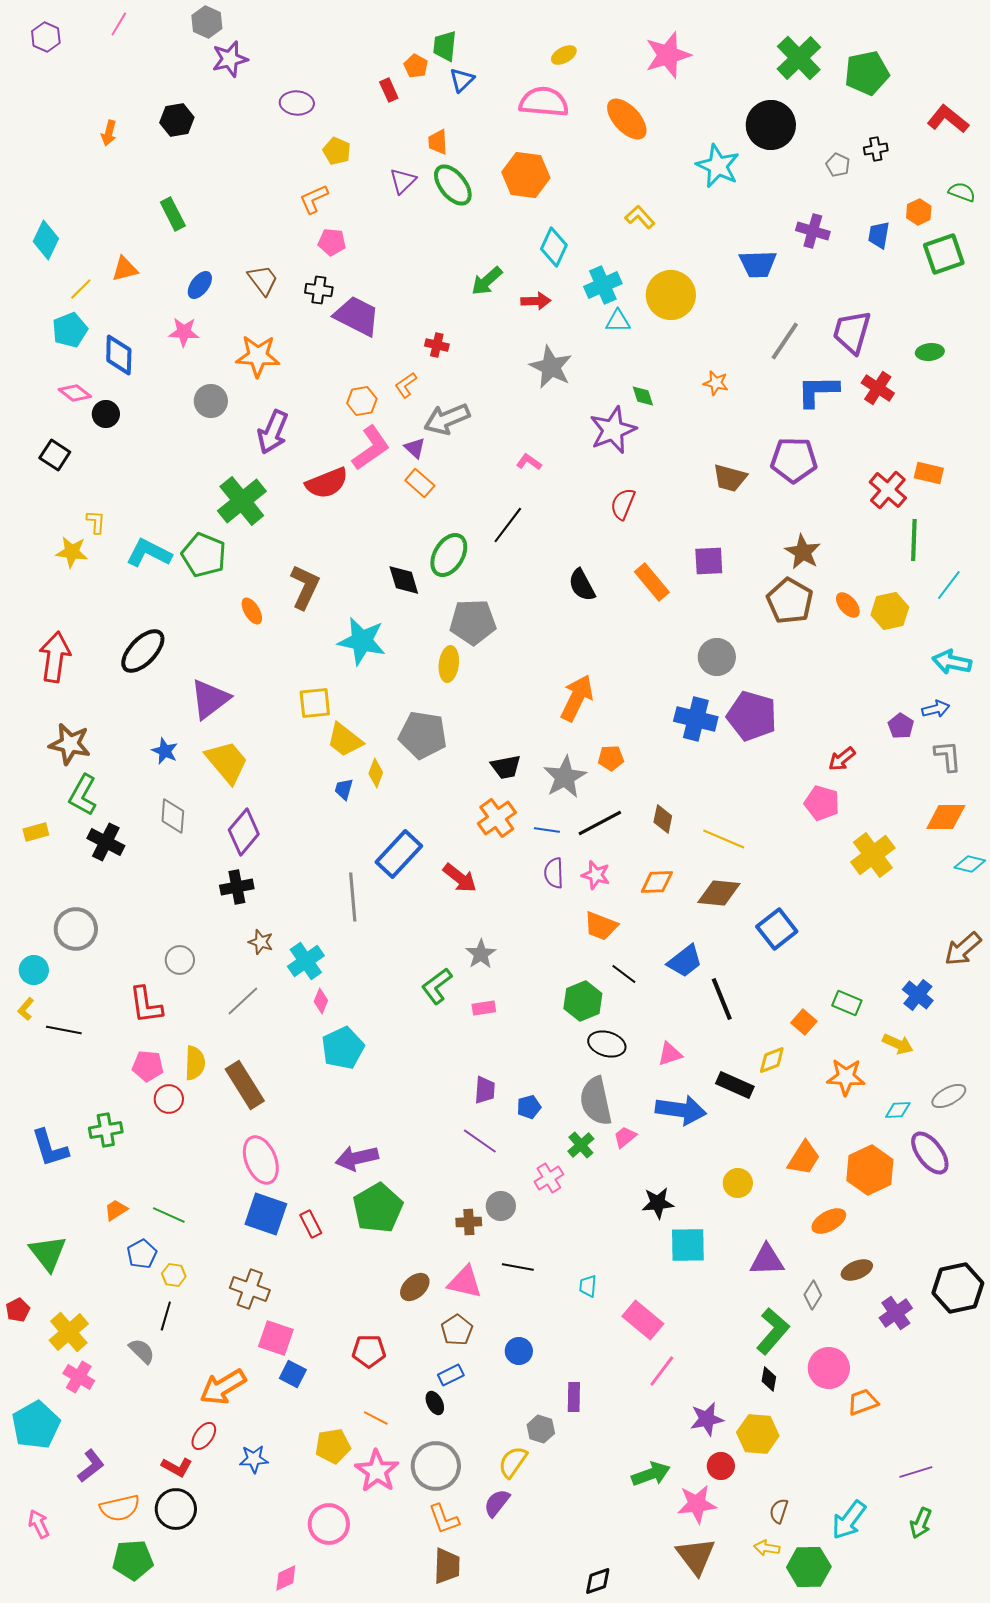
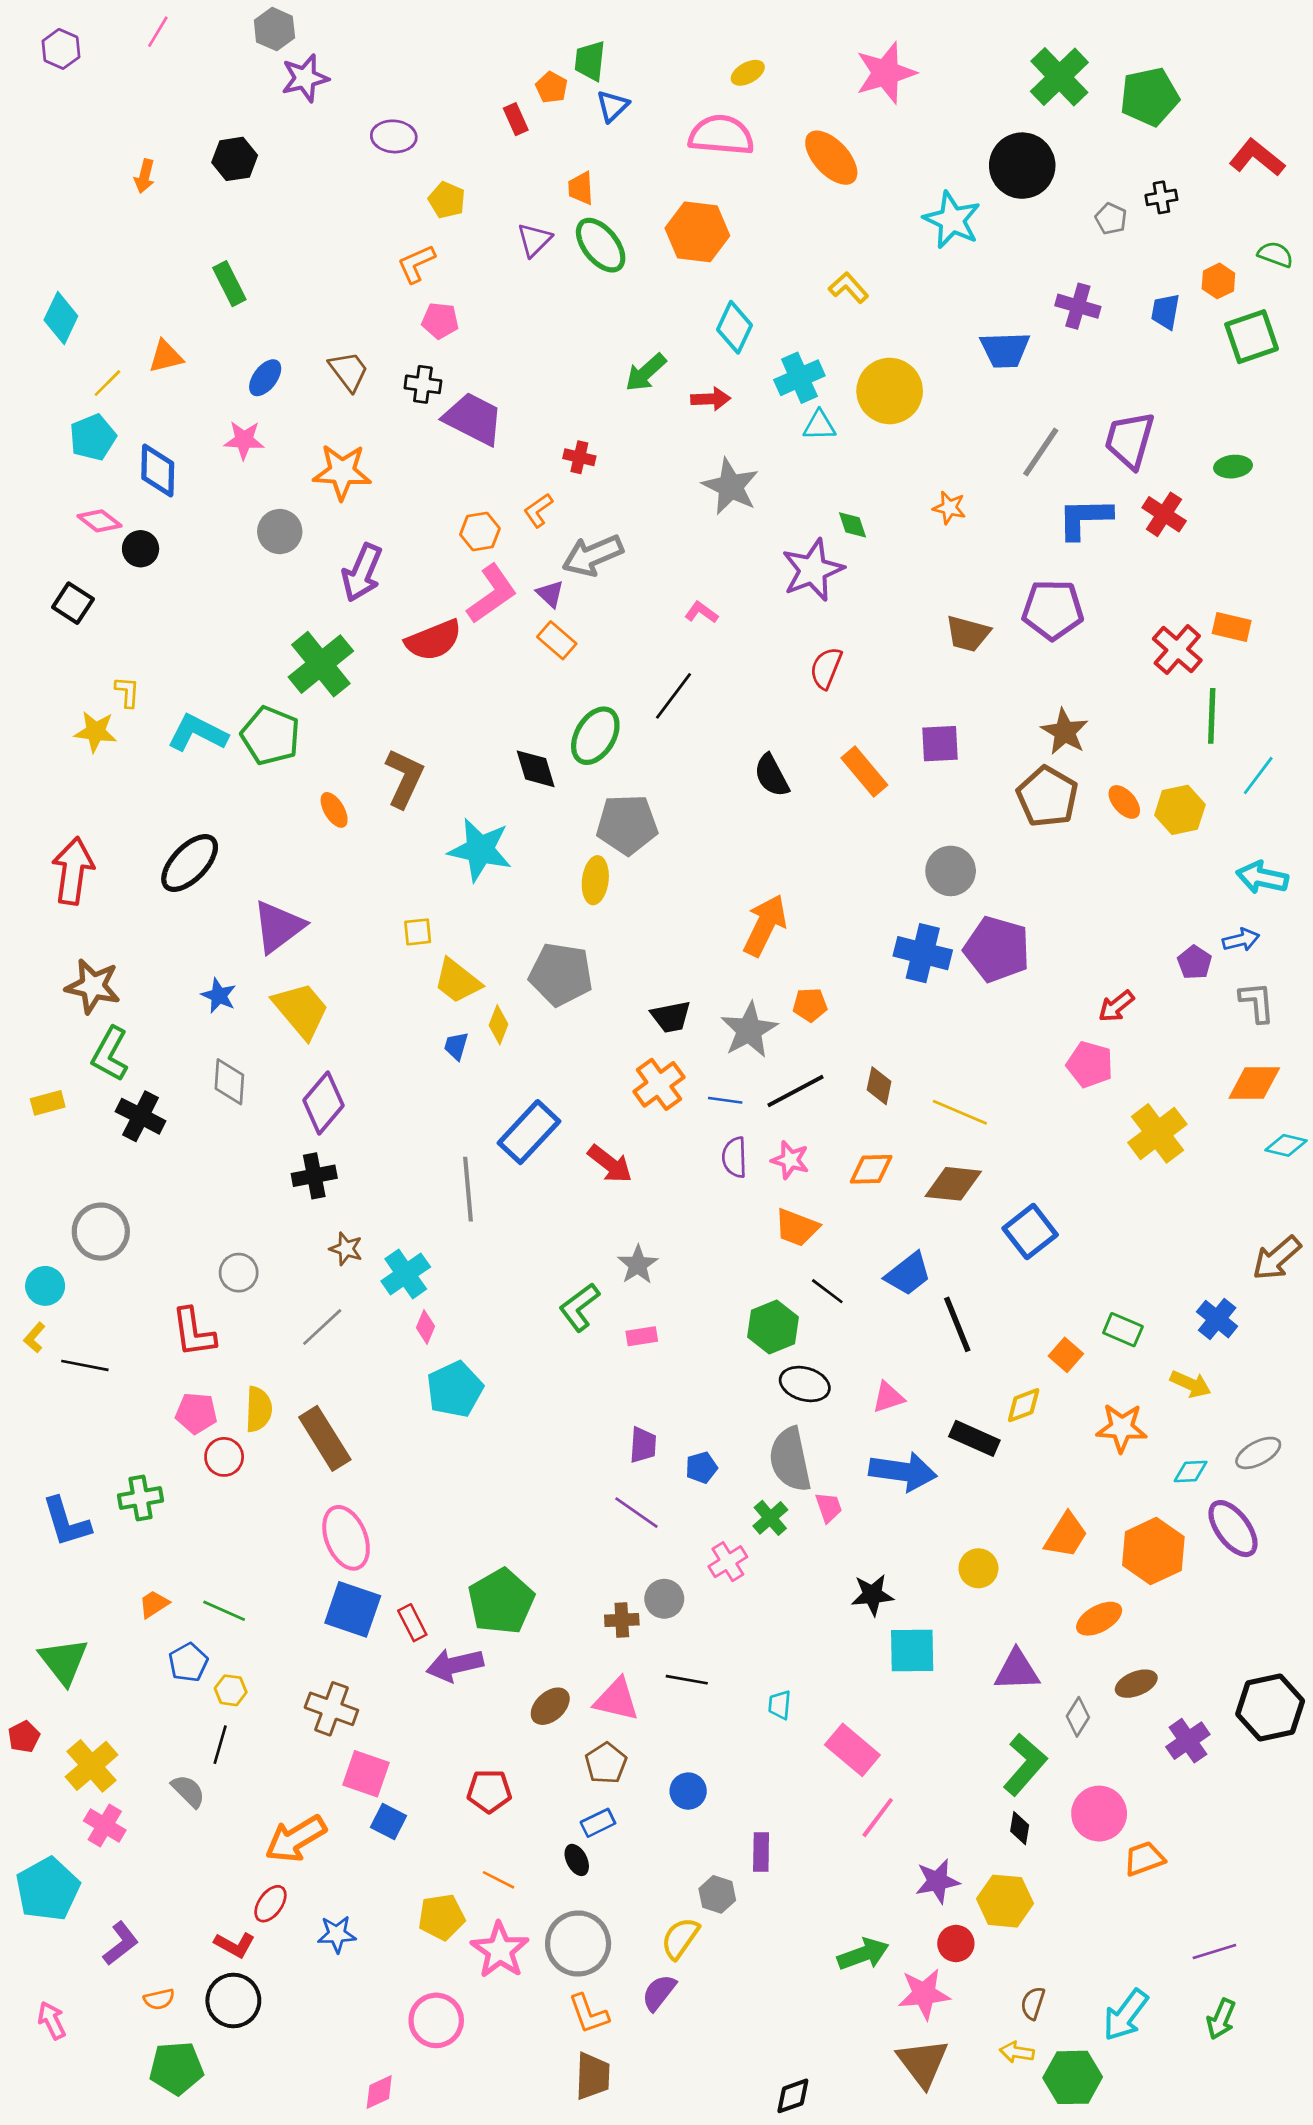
yellow square: (315, 703) -> (418, 932), size x0.7
pink trapezoid: (625, 1137) -> (829, 1507), turned 110
purple arrow: (357, 1158) -> (455, 1665), moved
orange semicircle: (120, 1508) -> (159, 1999), size x0.6

